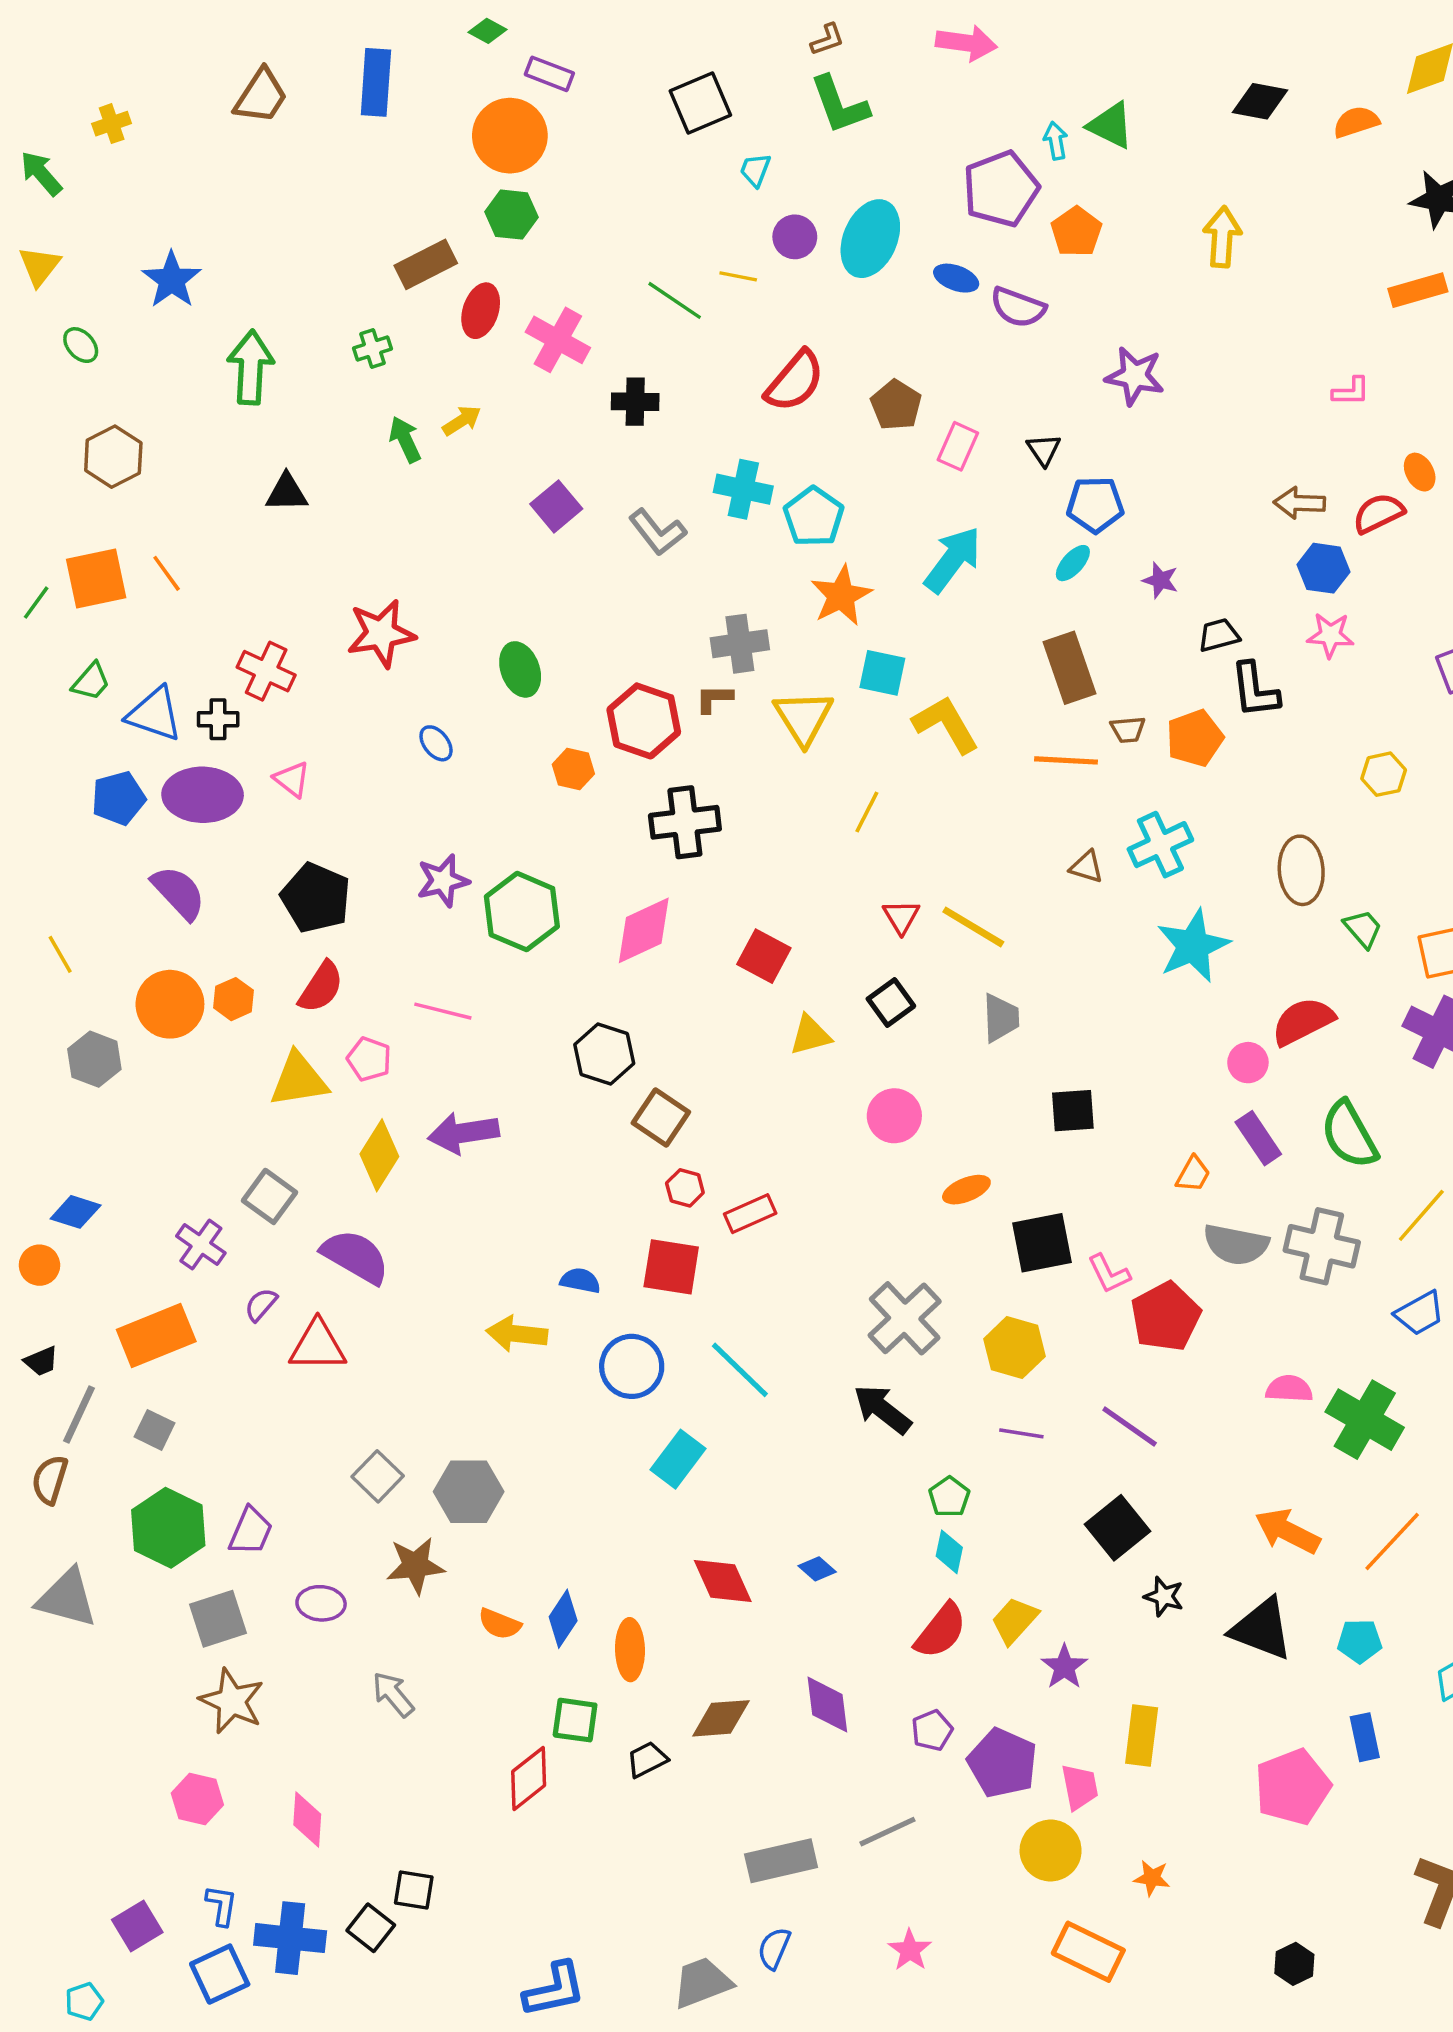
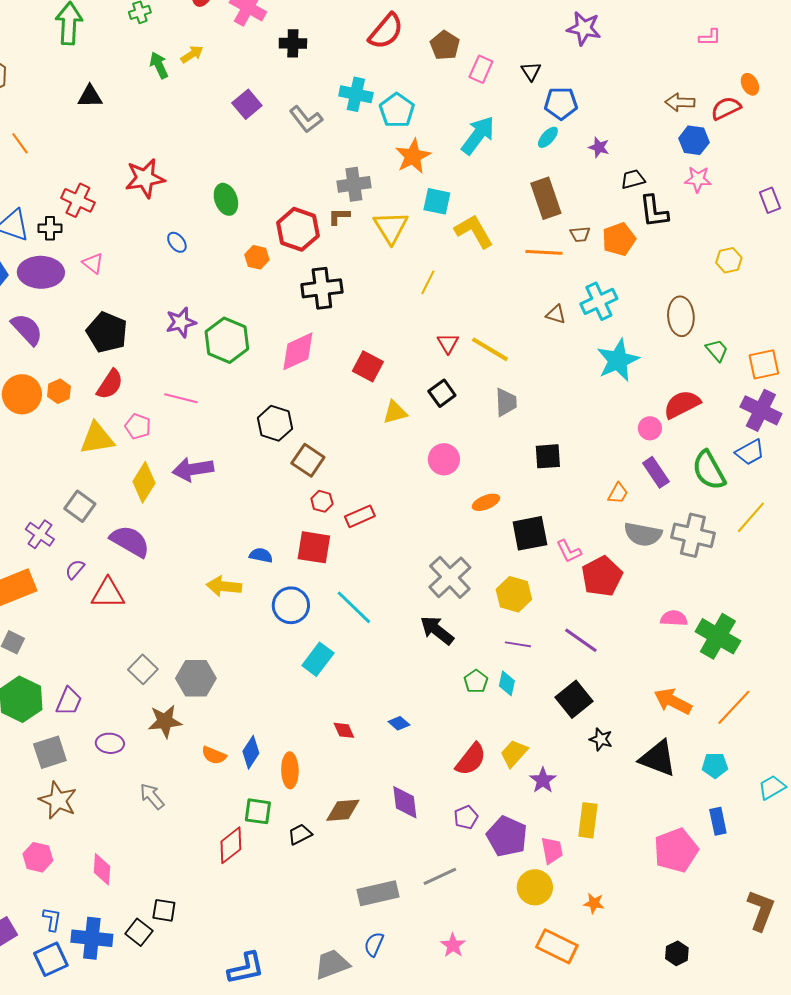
blue trapezoid: (1420, 1313) -> (750, 452), moved
cyan diamond: (949, 1552) -> (507, 683), moved
red diamond: (723, 1581) -> (344, 730), size x0.6

